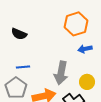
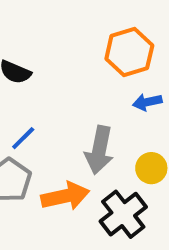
blue line: (23, 67) -> (23, 138), turned -40

